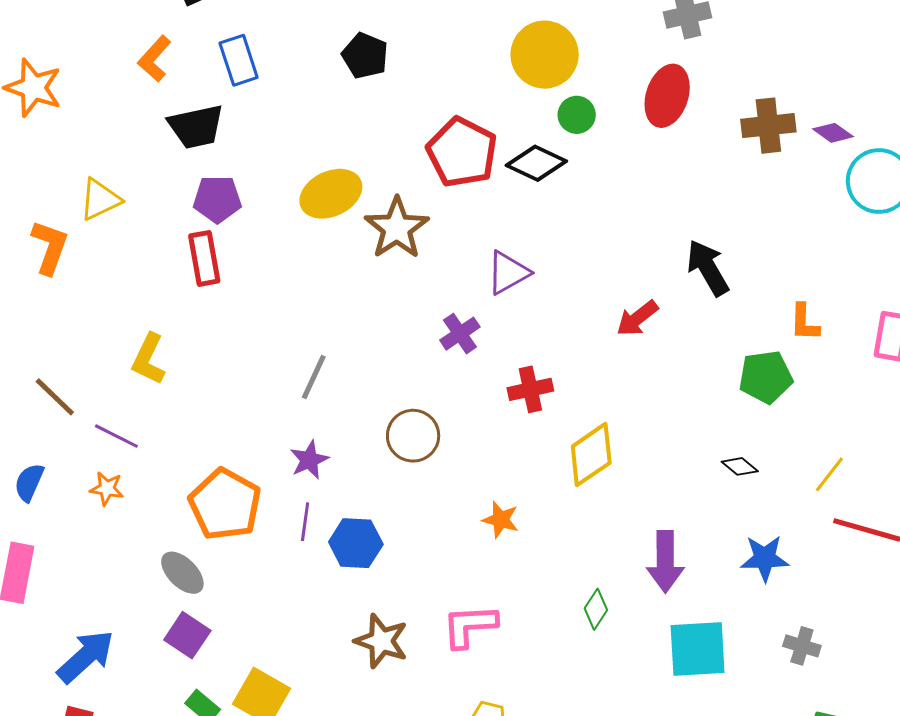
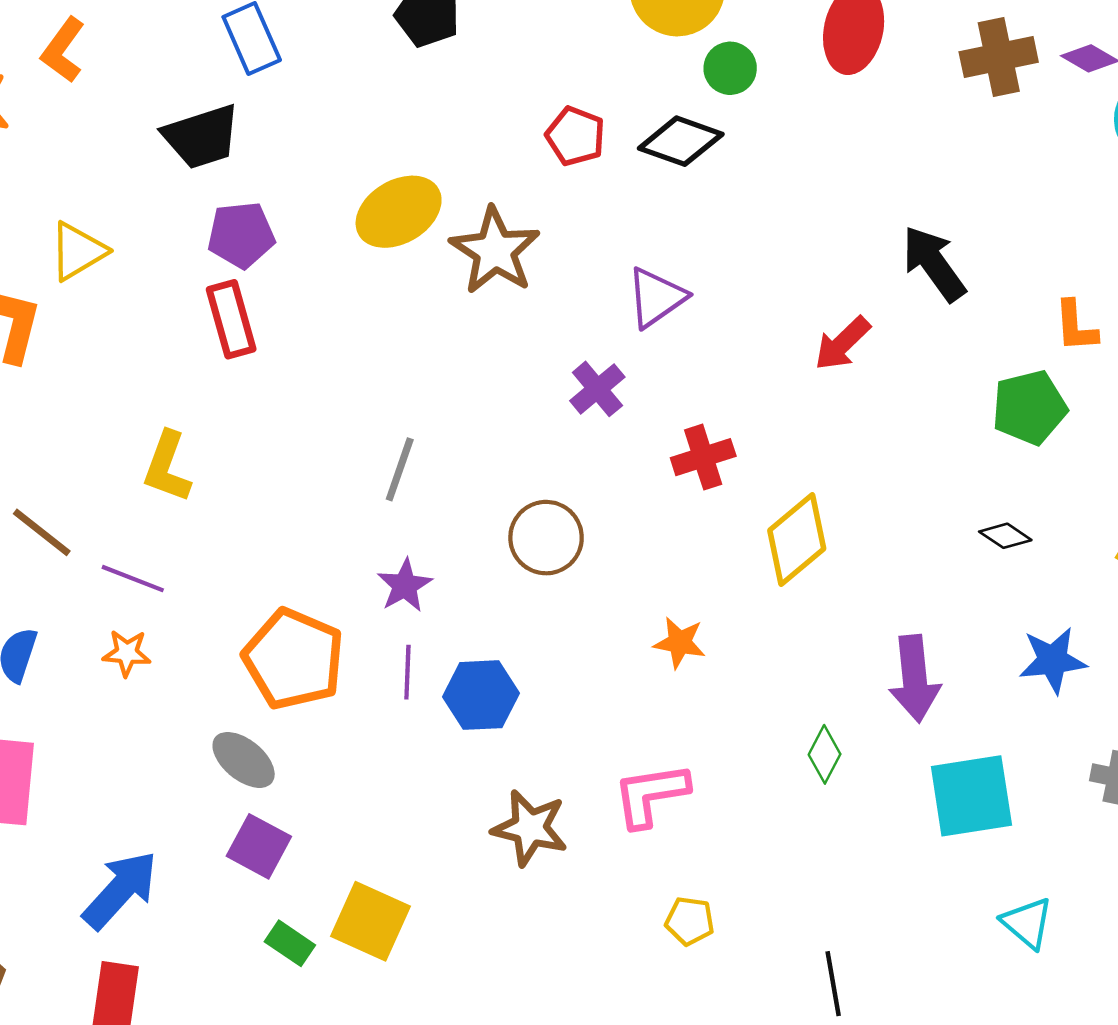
orange L-shape: (154, 59) -> (63, 50), moved
red pentagon: (462, 152) -> (575, 136), size x0.6

